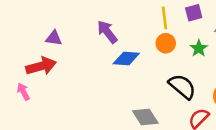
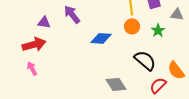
purple arrow: (107, 32) -> (72, 14), moved
pink arrow: (23, 92) -> (32, 68), moved

